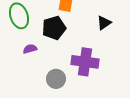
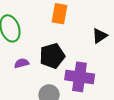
black pentagon: (54, 28) -> (52, 56), moved

